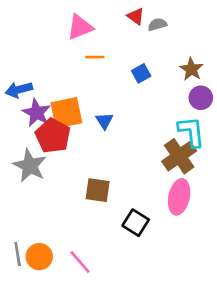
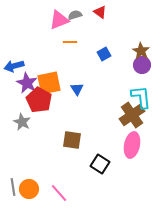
gray semicircle: (157, 24) -> (75, 15), moved
purple circle: (201, 98) -> (142, 65), moved
gray star: (30, 166) -> (22, 122), size x0.7

